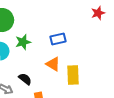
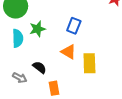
blue rectangle: (58, 39) -> (74, 26), turned -56

